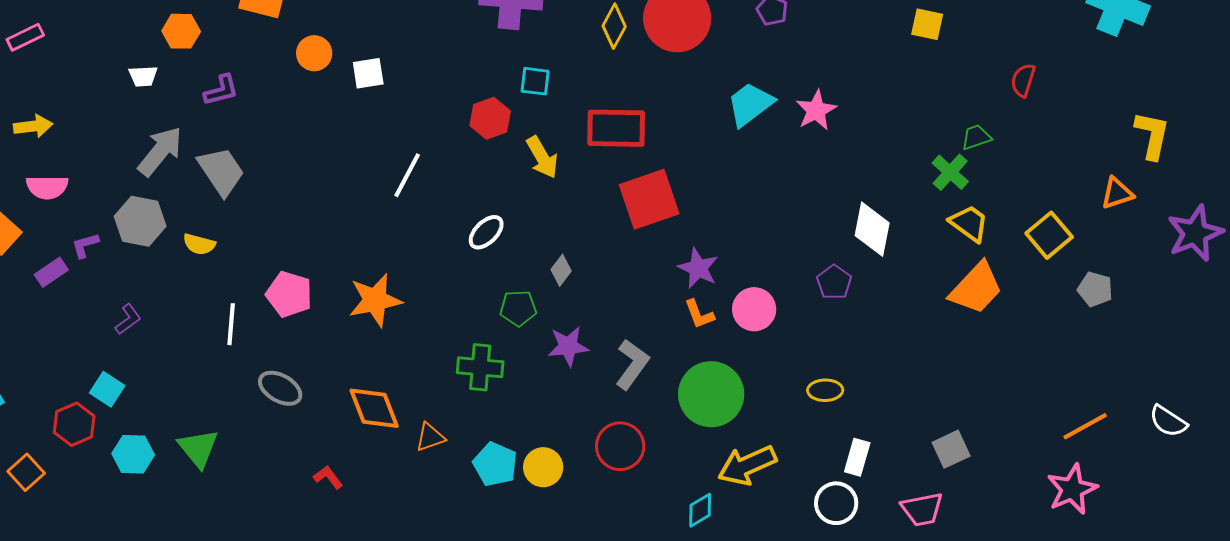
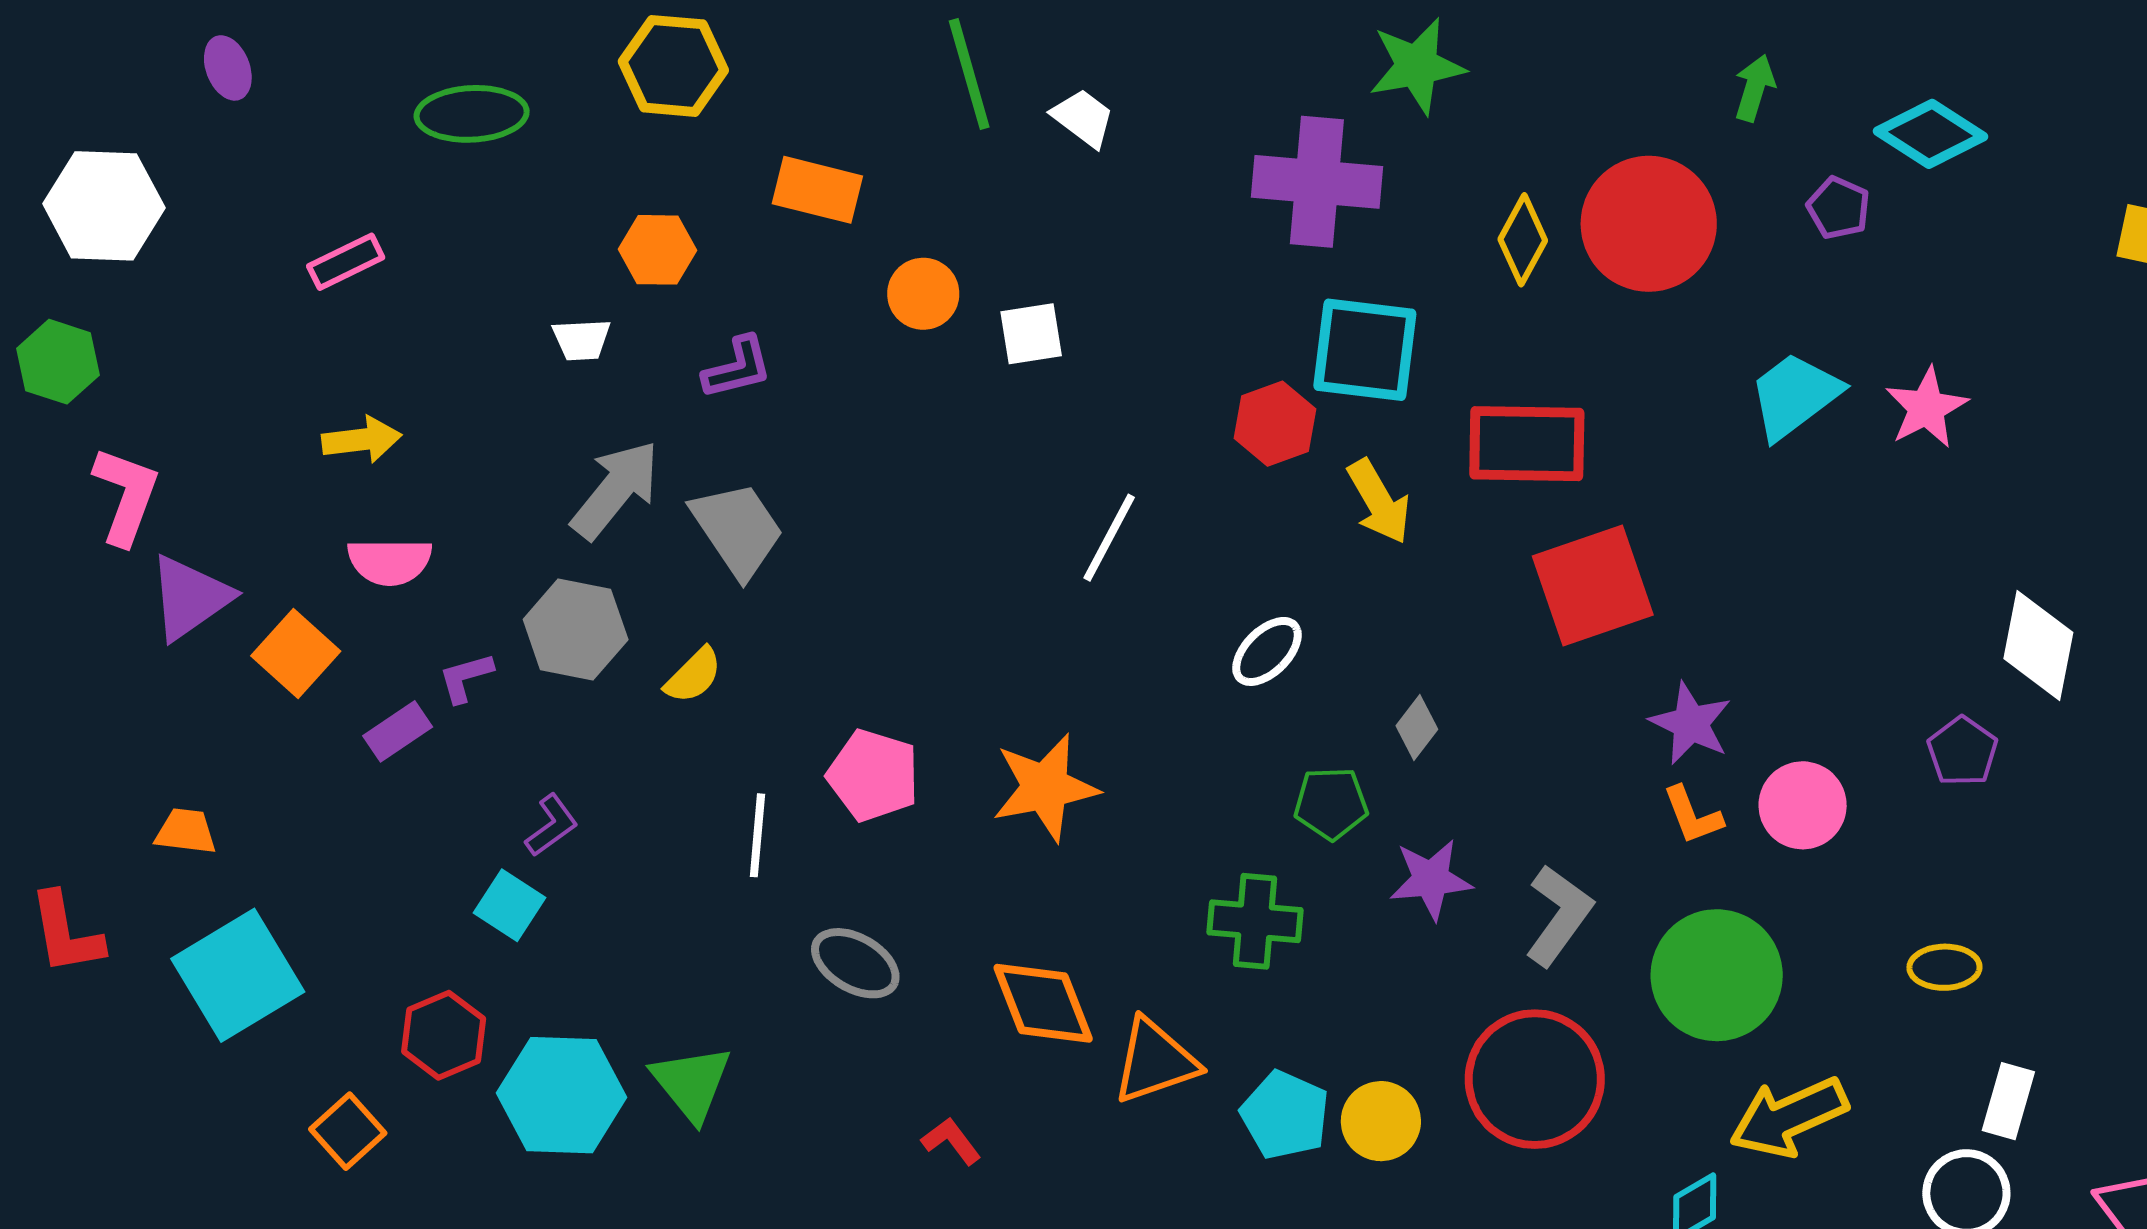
cyan square: (535, 81) -> (1365, 350), size x1.8
yellow semicircle: (199, 244) -> (693, 675), turned -60
cyan square: (107, 389) -> (510, 905), moved
orange triangle: (430, 437) -> (1155, 1061), size x1.5
red circle: (620, 446) -> (1535, 1079), size x1.4
cyan hexagon: (133, 454) -> (562, 1095), size x1.5

